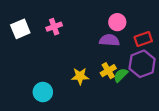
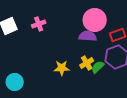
pink circle: (117, 22) -> (95, 20), size x1.5
cyan circle: (43, 92) -> (15, 82), moved

